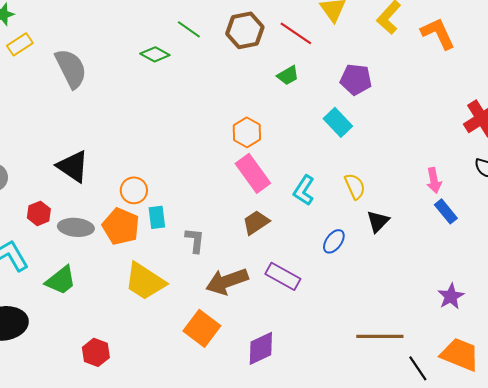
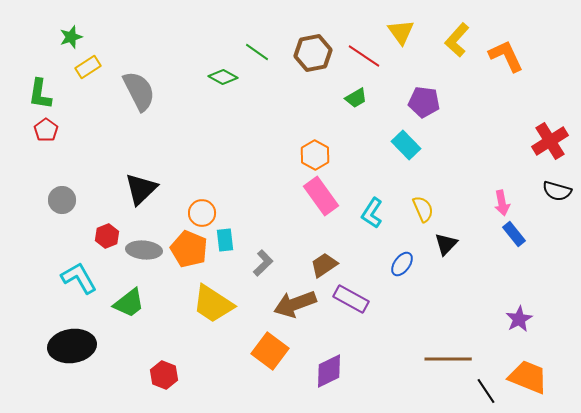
black triangle: (73, 166) -> (141, 189), turned 42
brown trapezoid: (256, 222) -> (324, 265), moved
gray L-shape: (195, 240) -> (263, 263), turned 40

